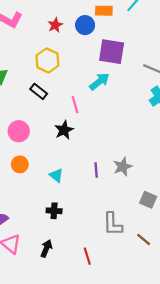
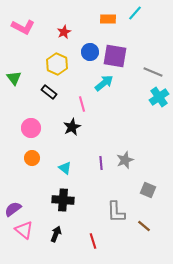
blue circle: (85, 25) -> (90, 52), moved
black cross: (54, 211) -> (63, 200), size x1.5

